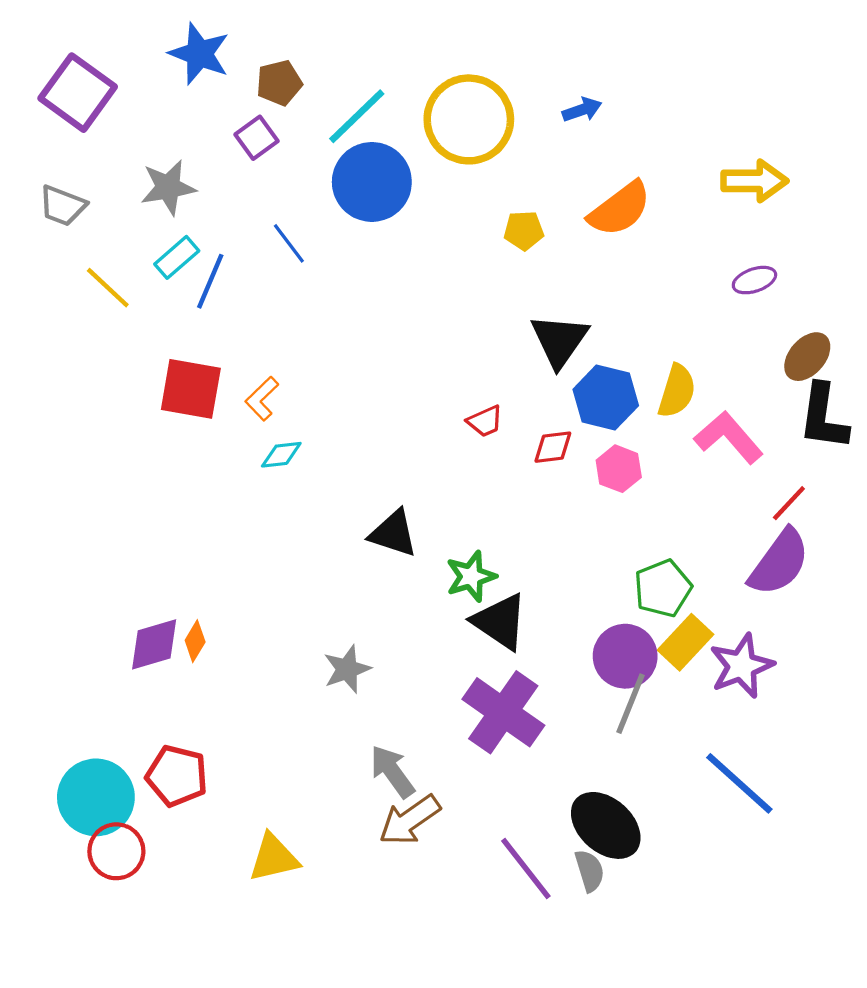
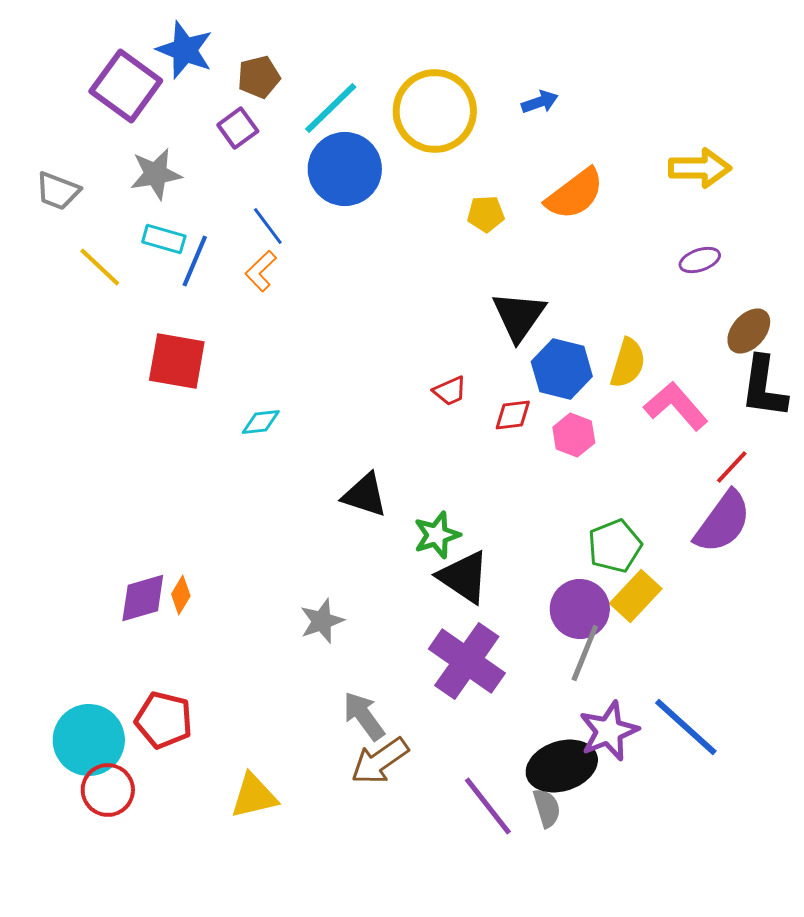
purple square: (78, 93) -> (126, 86), moved
cyan rectangle: (177, 257) -> (164, 239), turned 57
orange L-shape: (262, 399) -> (261, 271), moved
purple star: (742, 666) -> (609, 731), moved
black ellipse: (606, 825) -> (562, 766), turned -60

